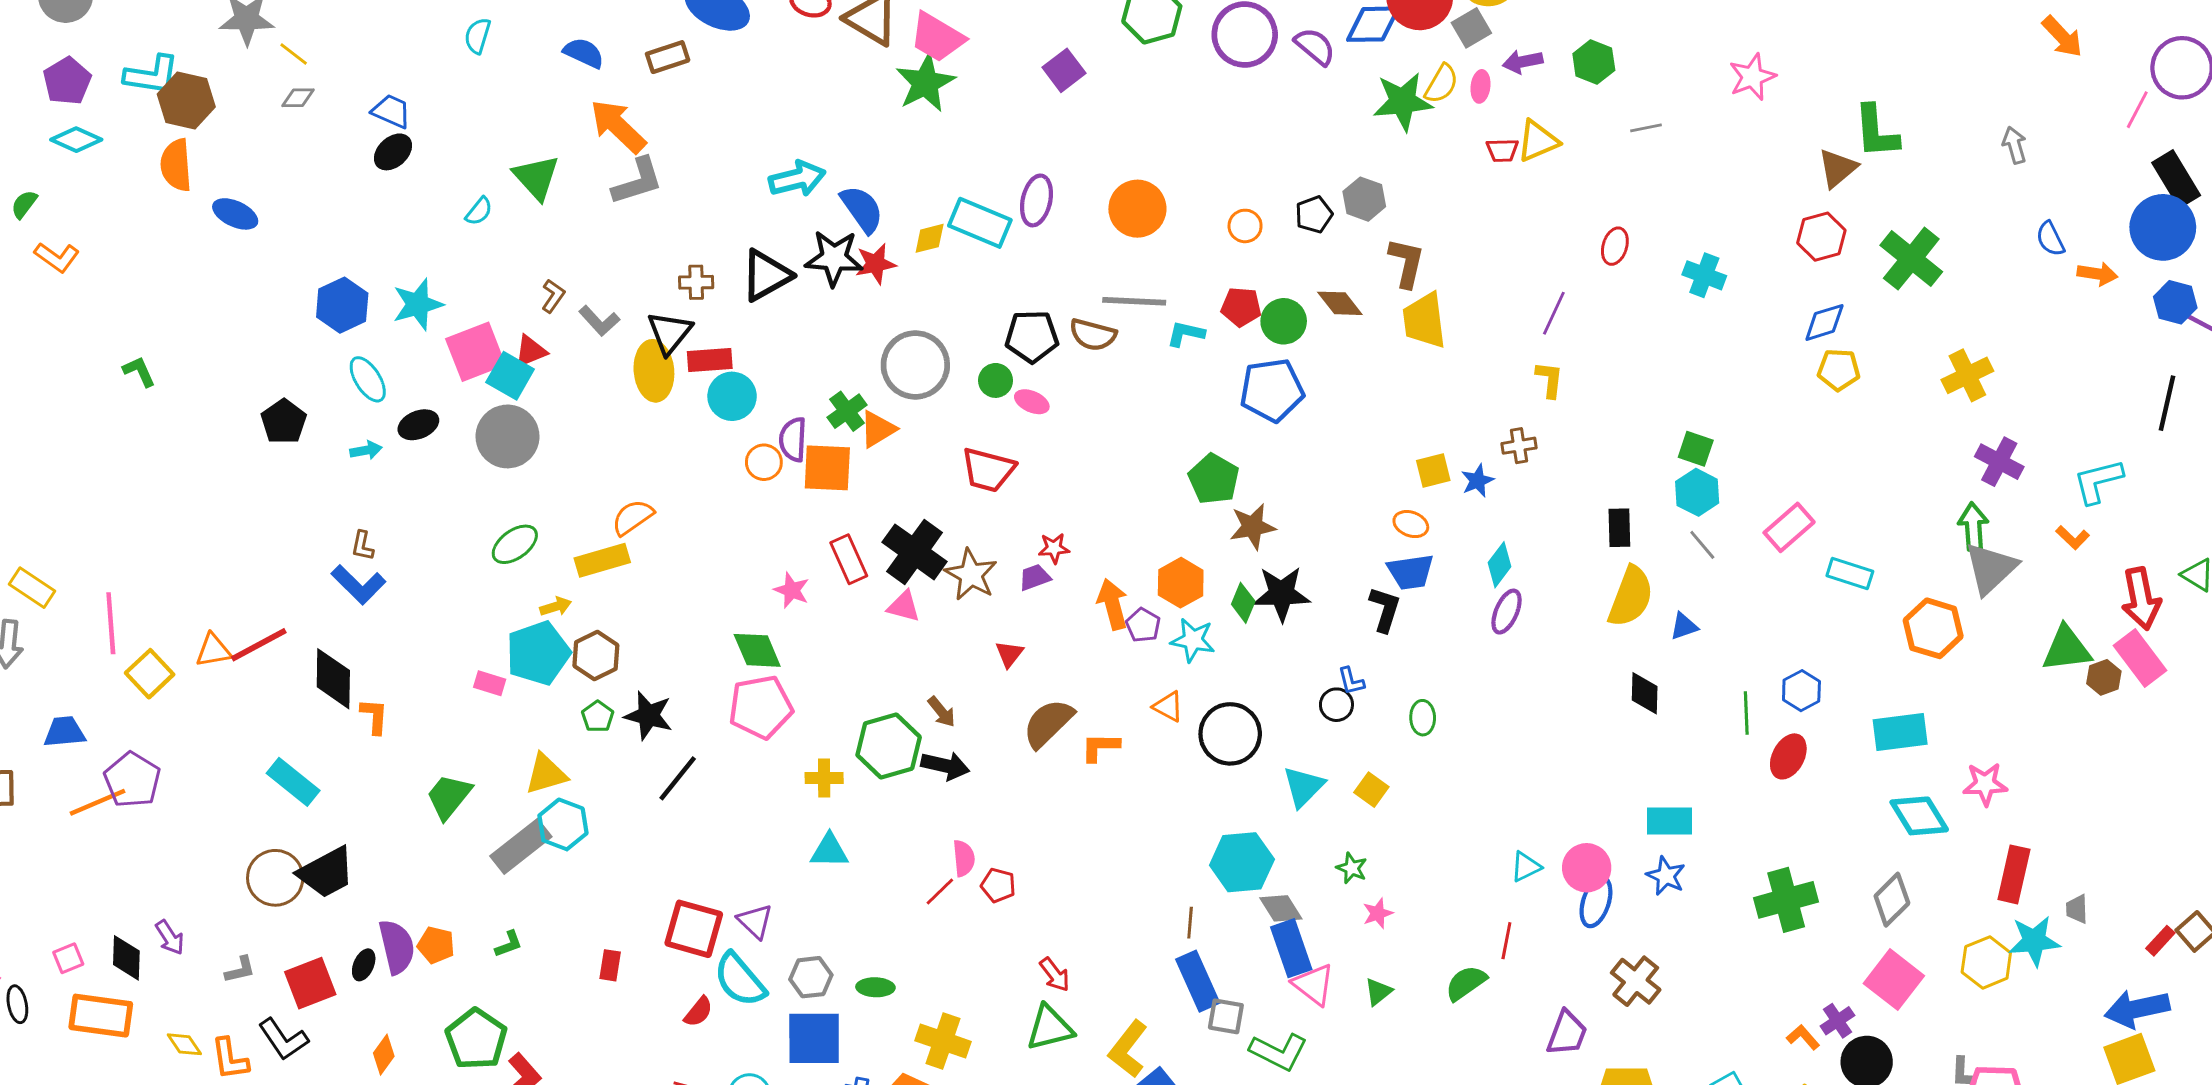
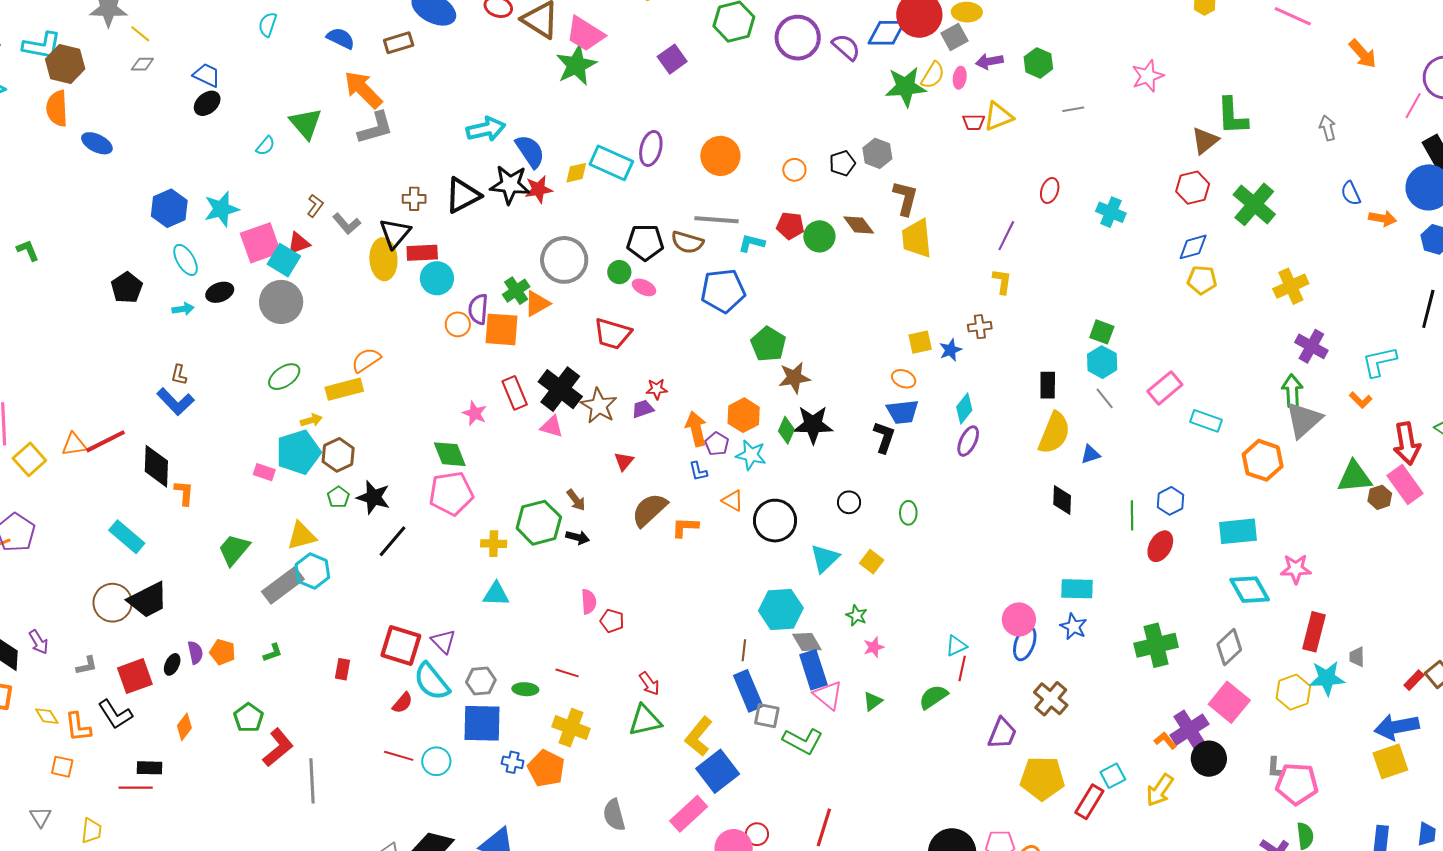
blue pentagon: (1272, 390) -> (723, 291), moved
blue L-shape: (1351, 681) -> (698, 471), moved
black arrow: (945, 766) -> (578, 537), size x0.7
cyan triangle: (1526, 867) -> (956, 646), moved
red line: (940, 891) -> (567, 673), moved, turned 60
purple semicircle: (397, 947) -> (195, 653), size x0.6
purple cross: (1837, 1021) -> (1189, 730), size x1.6
green pentagon: (476, 1039) -> (249, 718), size x0.7

